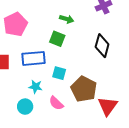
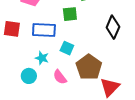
green square: (57, 39) -> (70, 14), turned -35

